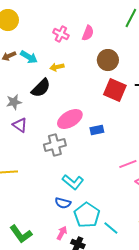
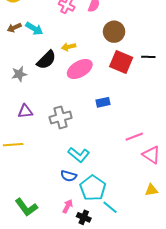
yellow arrow: (57, 67) -> (69, 47), moved
pink ellipse: (70, 119) -> (80, 69), moved
purple triangle: (20, 125) -> (25, 111), moved, turned -42
cyan line: (111, 228) -> (110, 207), moved

